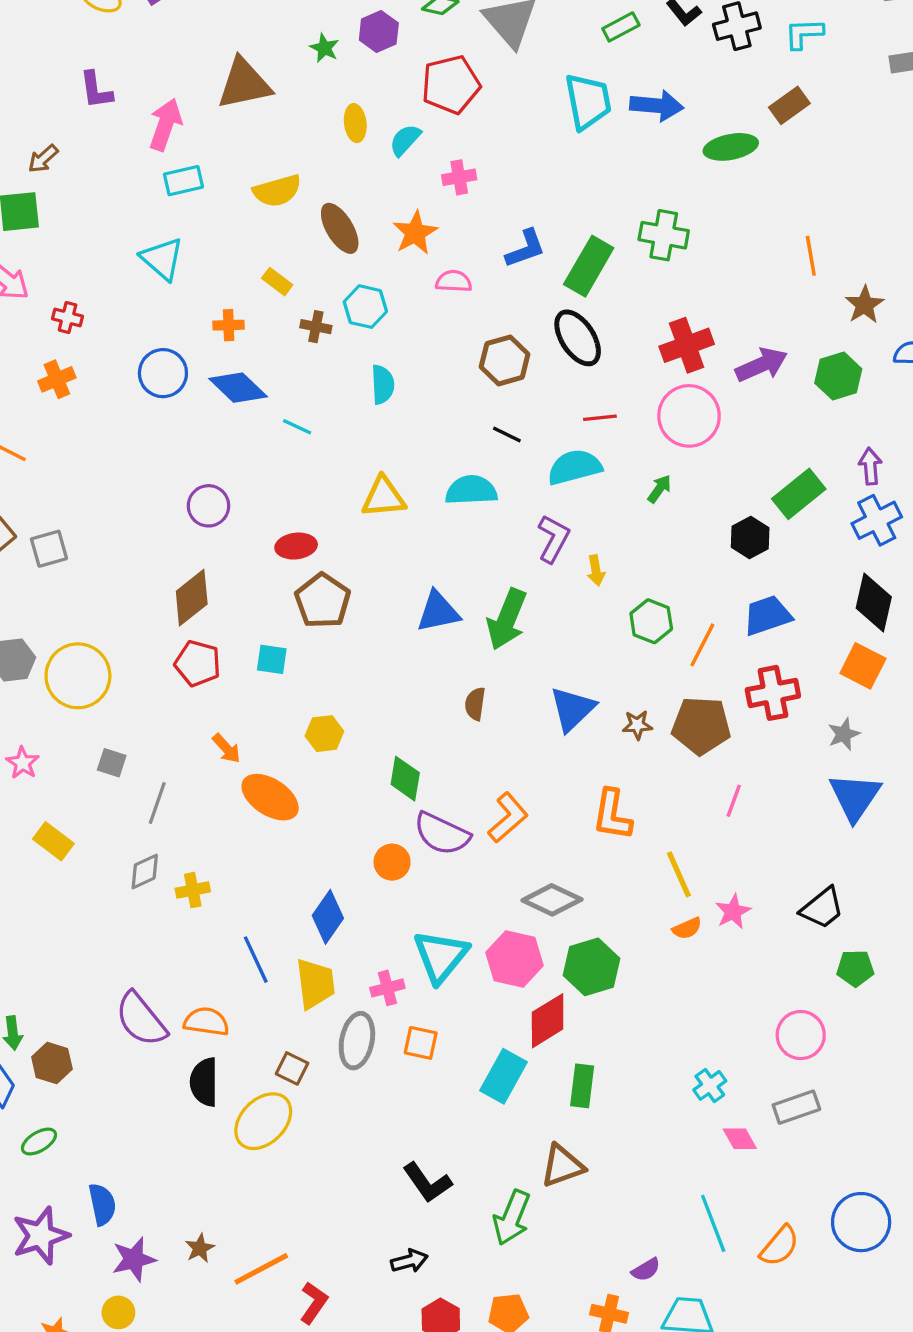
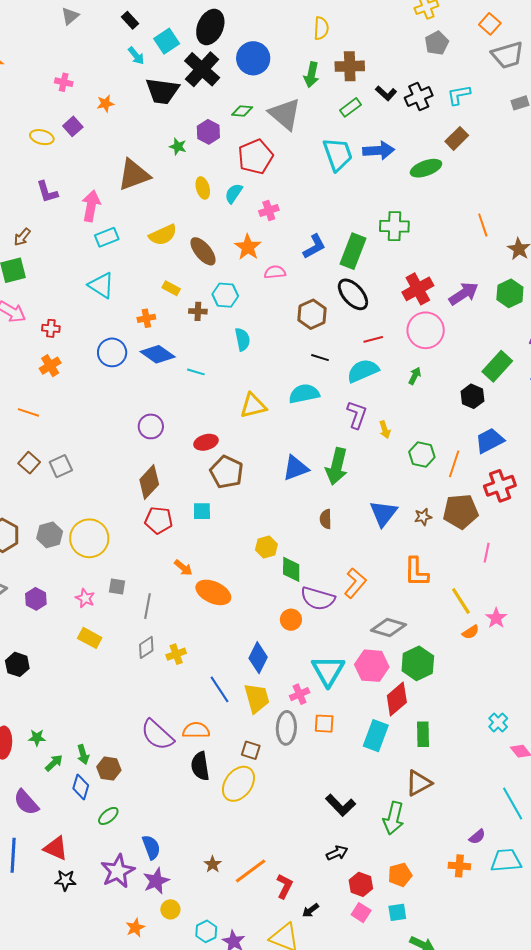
yellow hexagon: (324, 734) -> (266, 547), moved
pink star: (23, 763) -> (85, 598), moved
purple star: (134, 1259) -> (156, 881), moved

